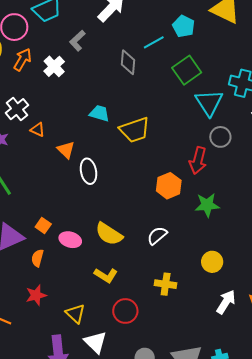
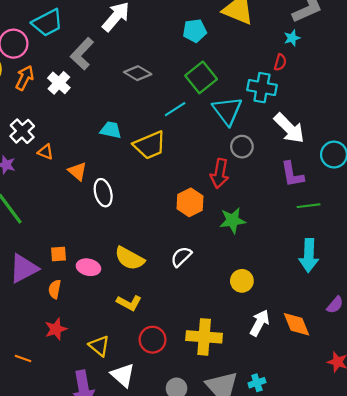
cyan pentagon: (184, 26) -> (195, 31), turned -30
gray L-shape: (77, 41) -> (82, 54), size x1.4
cyan line: (154, 42) -> (175, 109), moved
gray diamond: (128, 62) -> (138, 73), turned -60
orange square: (43, 226) -> (59, 254), turned -35
yellow cross: (166, 284) -> (204, 337), moved, size x1.5

